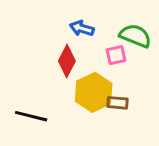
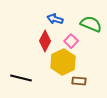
pink square: (116, 55) -> (71, 41), moved, turned -32
brown rectangle: (118, 103) -> (79, 81), moved

